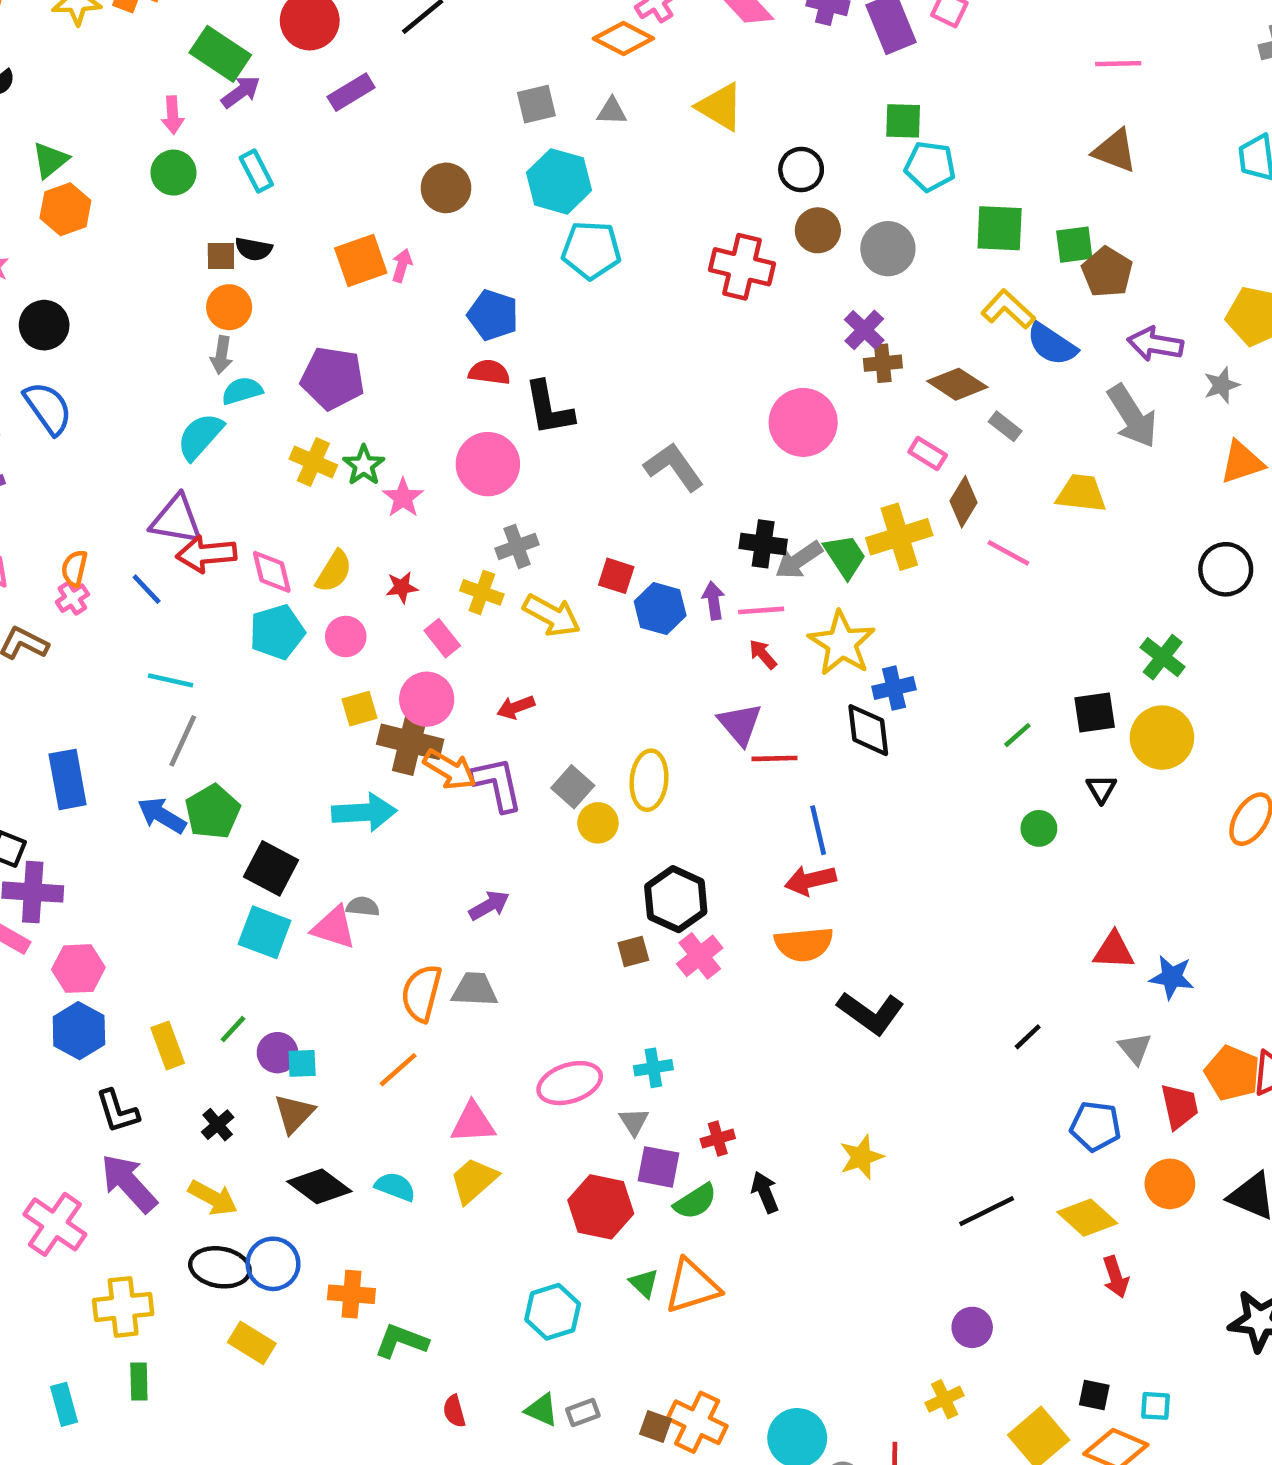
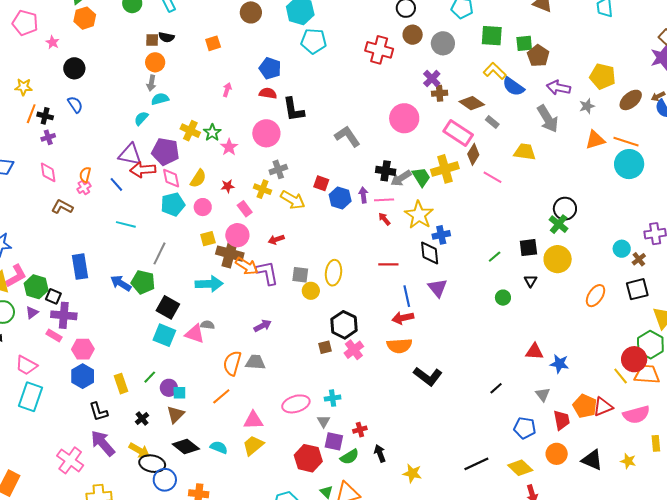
orange square: (361, 261) -> (213, 43), size x0.7
pink arrow: (402, 265) -> (227, 90), moved
purple pentagon: (333, 378) -> (165, 152), moved
blue semicircle: (48, 408) -> (75, 105), size x0.7
cyan semicircle: (200, 436) -> (141, 118), size x0.7
pink rectangle: (928, 453) -> (458, 133), size x1.8
black circle: (1226, 569) -> (565, 209), moved
purple triangle: (740, 724) -> (438, 288), moved
gray line: (183, 741) -> (160, 253), moved
gray square: (573, 787) -> (300, 275), turned -36
green pentagon: (213, 812) -> (143, 282), turned -30
yellow star: (861, 1157) -> (412, 473), moved, turned 30
black ellipse: (220, 1267) -> (152, 464), moved

